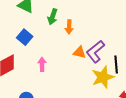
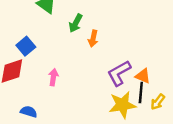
blue square: (25, 37) -> (26, 46), moved
orange triangle: (79, 52) -> (143, 76), moved

